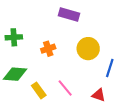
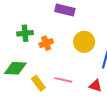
green cross: (14, 37) -> (25, 33), moved
pink line: (65, 88) -> (63, 80), turned -36

